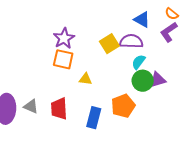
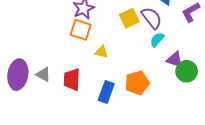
purple semicircle: (131, 41) -> (152, 18), turned 45
purple triangle: (158, 80) -> (175, 60), turned 30
green circle: (143, 81) -> (187, 71), moved

